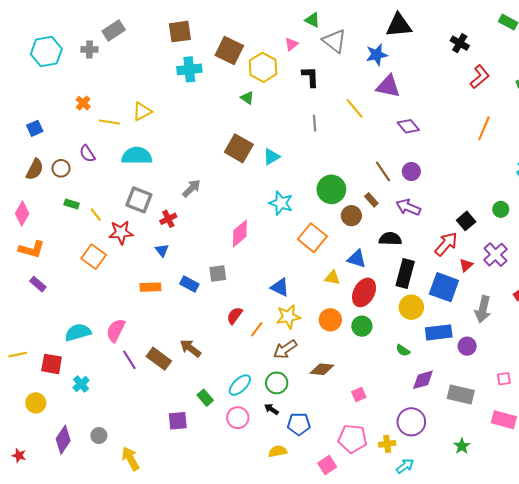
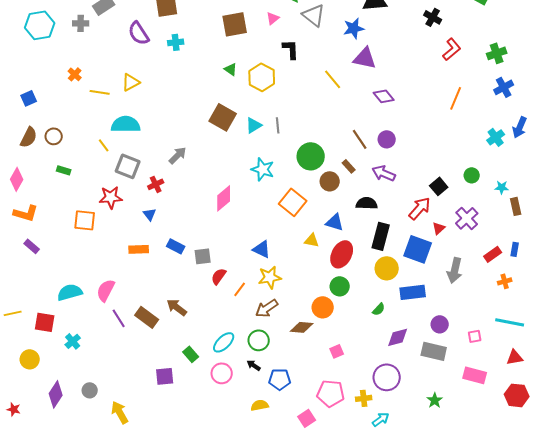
brown square: (229, 50) -> (235, 24), moved, turned -36
yellow hexagon: (263, 67) -> (262, 77), moved
cyan cross: (189, 69) -> (176, 42), size x0.7
gray line: (315, 123) -> (278, 125), moved
purple semicircle: (87, 154) -> (139, 33), moved, size x1.4
yellow line: (96, 215) -> (104, 145), moved
orange square: (94, 257) -> (85, 220), turned -30
gray square: (218, 274) -> (203, 256), moved
orange circle: (330, 320) -> (323, 307), moved
purple circle: (467, 346) -> (440, 324), moved
green semicircle: (403, 350) -> (379, 309), turned -80

